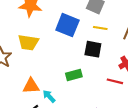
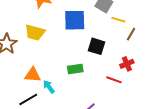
blue square: (67, 25) -> (75, 20), turned -30
yellow line: (100, 28) -> (118, 20), moved

